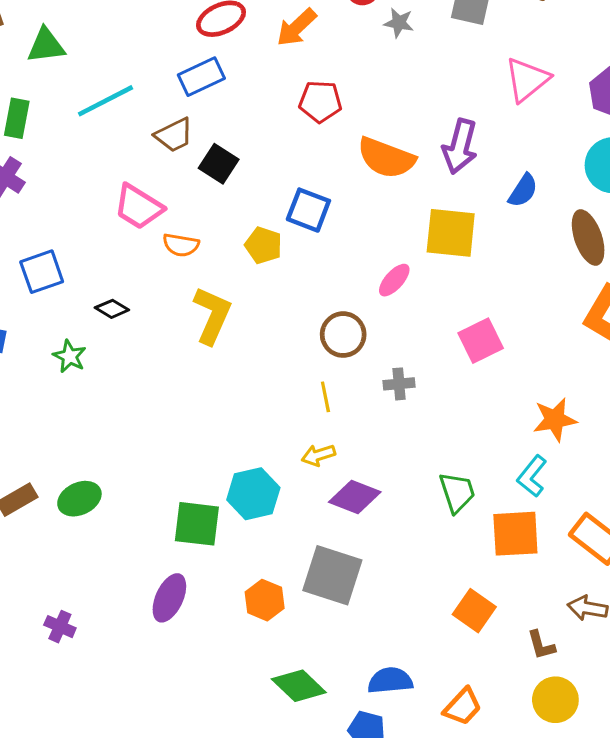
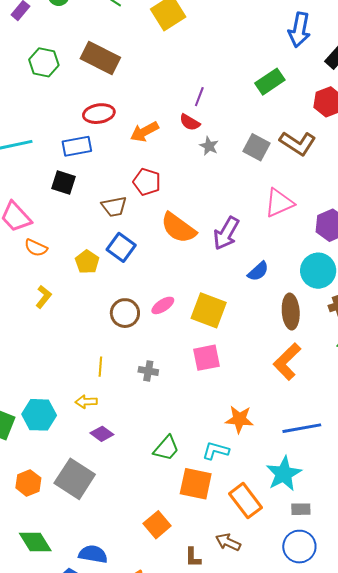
brown trapezoid: (174, 135) -> (114, 207), moved
black square: (219, 164) -> (63, 183), moved, turned -30
yellow square: (451, 233) -> (209, 310), moved
yellow L-shape: (212, 315) -> (44, 297), size x0.6
brown circle: (343, 335) -> (125, 313), moved
cyan L-shape: (532, 476) -> (216, 451), turned 52
green trapezoid: (457, 492) -> (166, 448), turned 44
purple diamond: (355, 497) -> (102, 434), size x0.7

